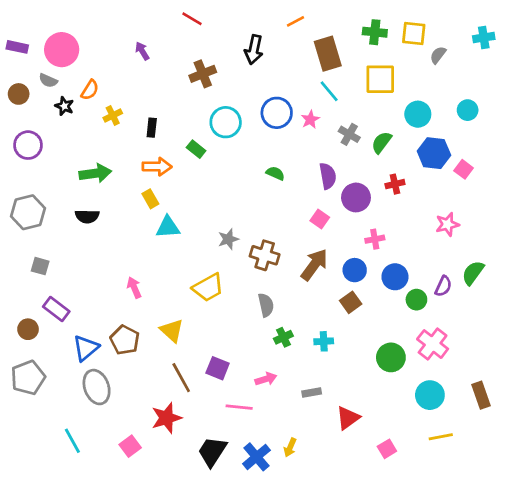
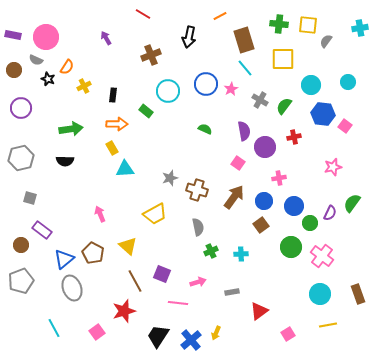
green circle: (391, 357) -> (291, 247), moved

